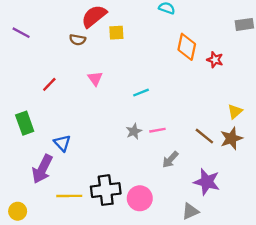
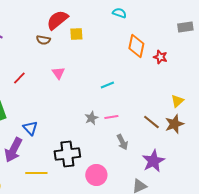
cyan line: (141, 93) -> (107, 85), moved
gray arrow: (170, 160) -> (122, 142), turned -70
purple star: (207, 182) -> (153, 161), turned 30
black cross: (106, 190) -> (67, 154), moved

